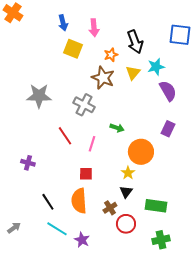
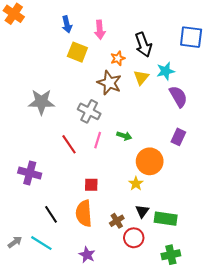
pink line: (92, 144) -> (98, 140), moved
purple cross: (28, 163) -> (30, 173), size x1.5
black triangle: (126, 192) -> (142, 211), moved
cyan line: (57, 229) -> (41, 243), moved

